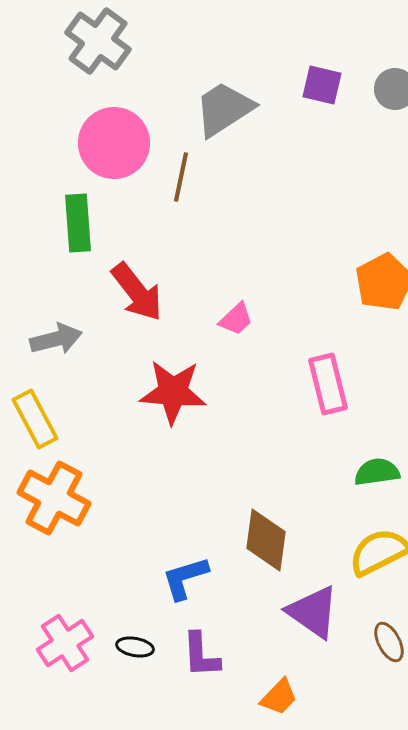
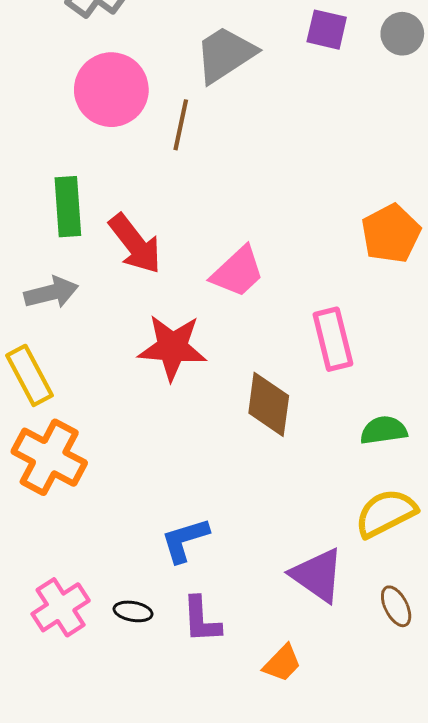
green rectangle: (78, 223) -> (68, 207), moved
pink trapezoid: (236, 319) -> (238, 272), size x1.5
brown diamond: (266, 540) -> (269, 404), moved

